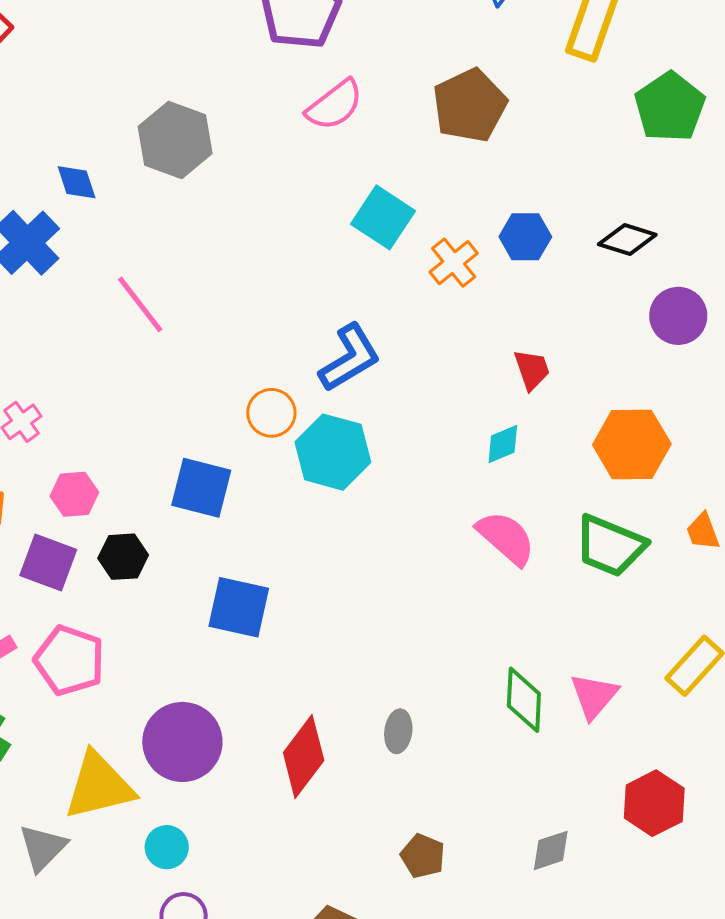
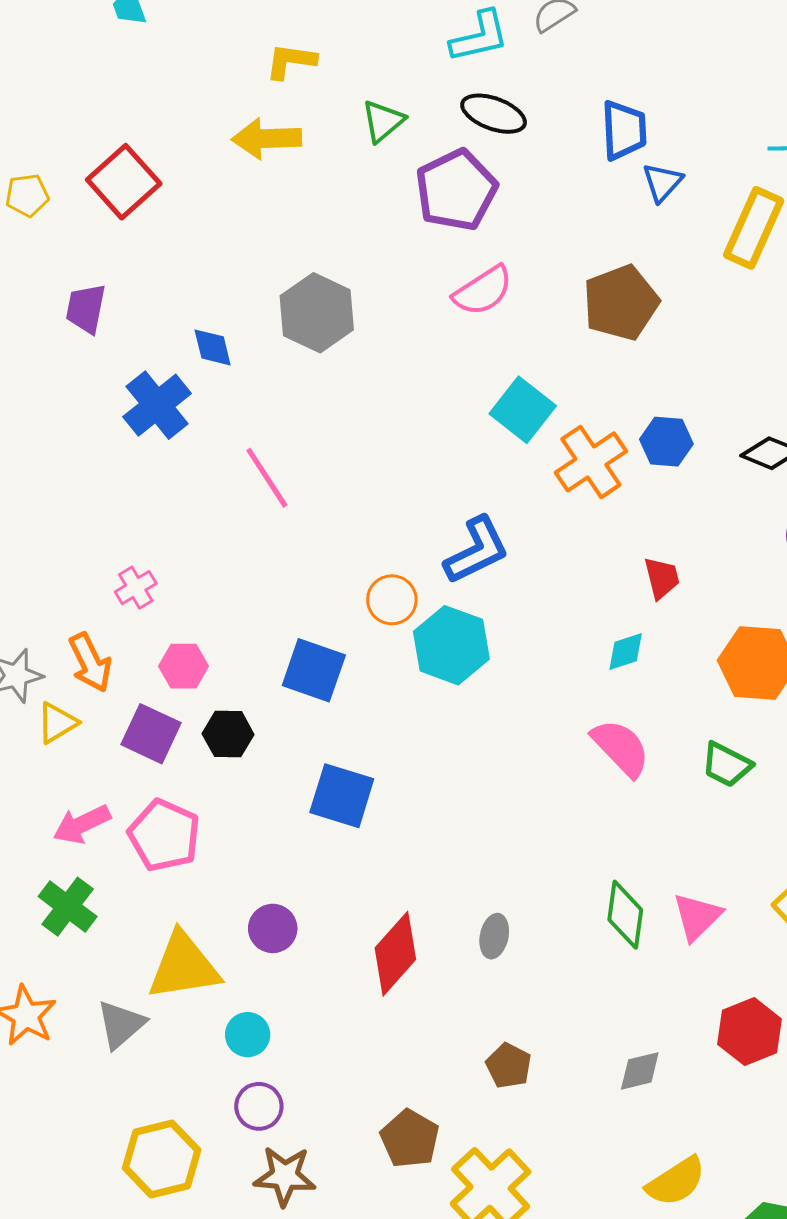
orange cross: (454, 263) -> (591, 462), size x1.4
green trapezoid: (610, 546) -> (726, 765), size x0.7
purple circle: (182, 742) -> (273, 928), size x0.6

